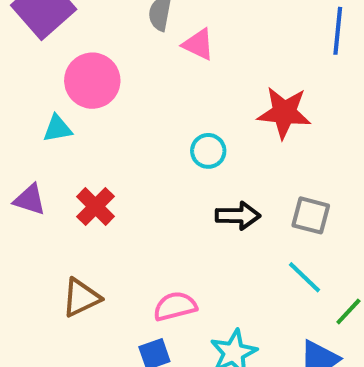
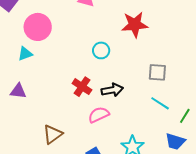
red cross: (96, 207) -> (82, 87), moved
black arrow: (238, 216) -> (112, 90), moved
pink semicircle: (175, 306) -> (99, 115), moved

